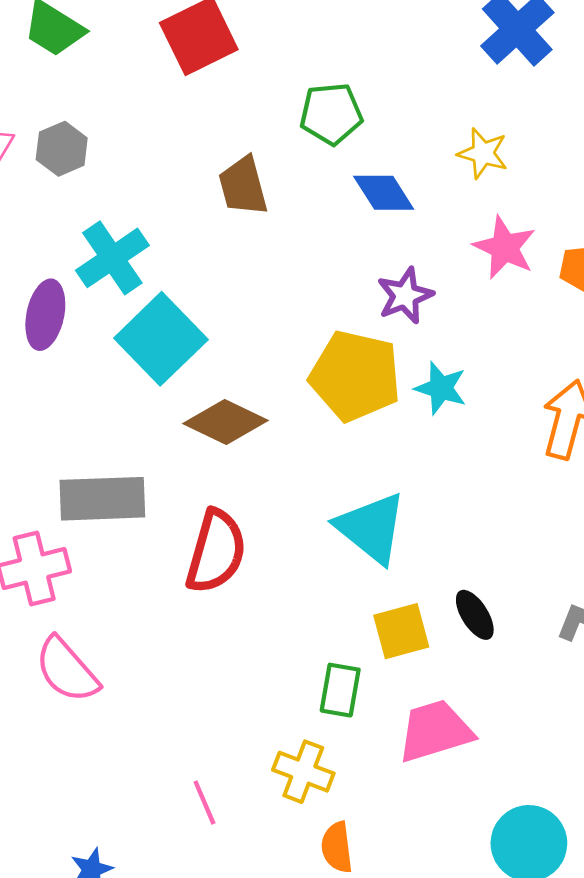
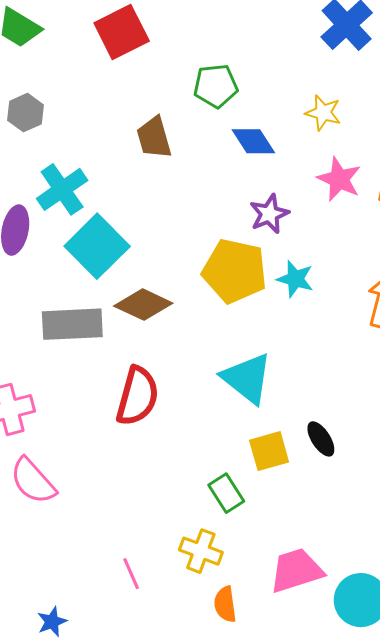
gray rectangle: (102, 499) -> (72, 324), moved
green rectangle: (340, 690) -> (226, 493), turned -42
pink trapezoid: (435, 731) -> (296, 570), moved

